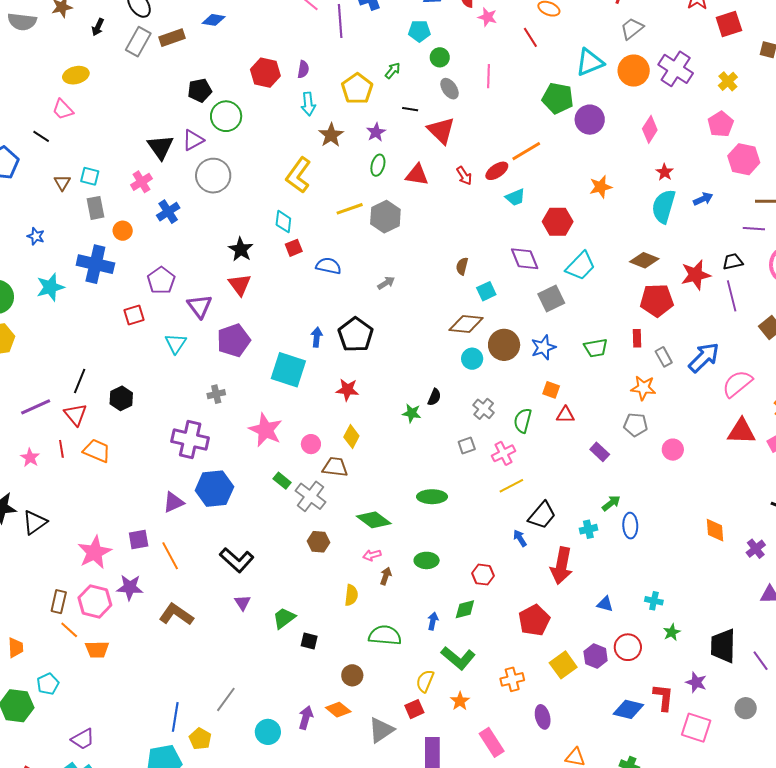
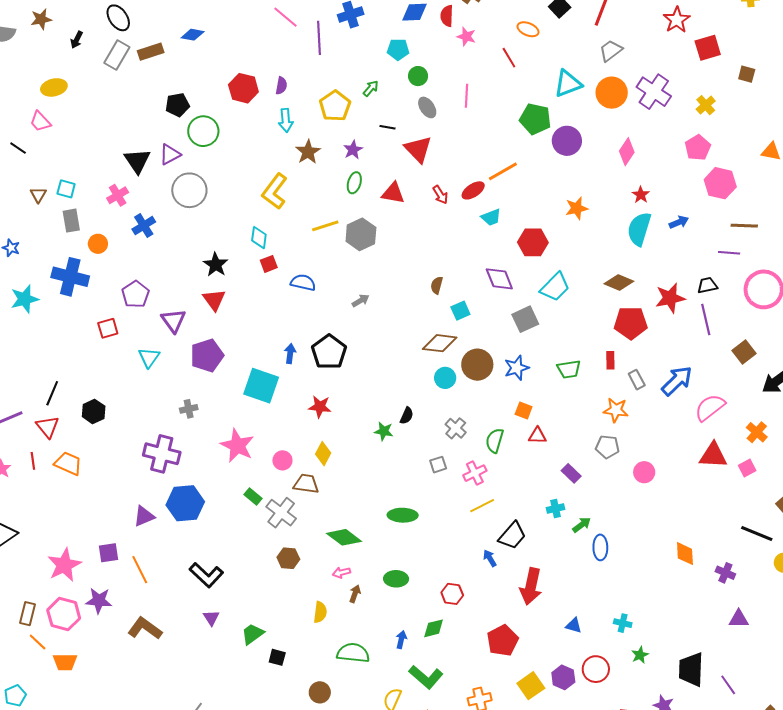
cyan cross: (588, 529) -> (556, 508), moved
purple cross: (756, 549) -> (725, 573), turned -30

